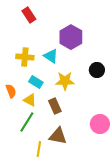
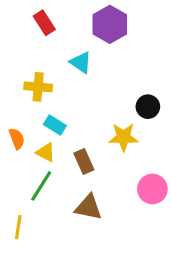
purple hexagon: (71, 37) -> (110, 24), moved
cyan triangle: (51, 56) -> (81, 62), moved
yellow star: (65, 81) -> (123, 137), moved
yellow line: (39, 149) -> (18, 227), moved

